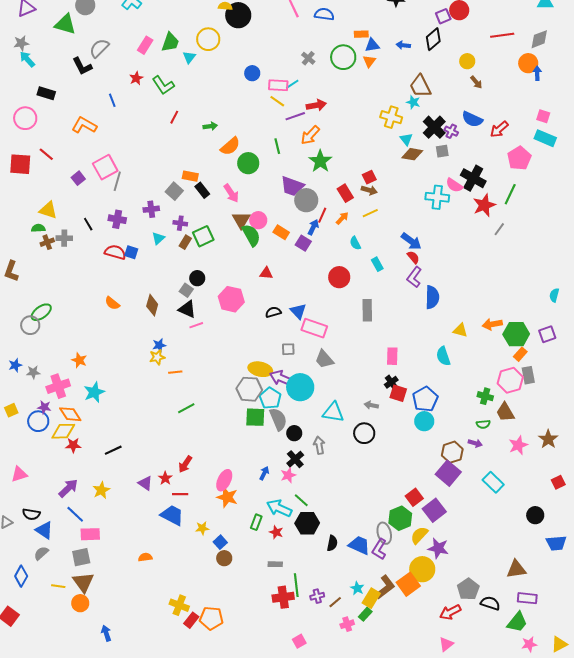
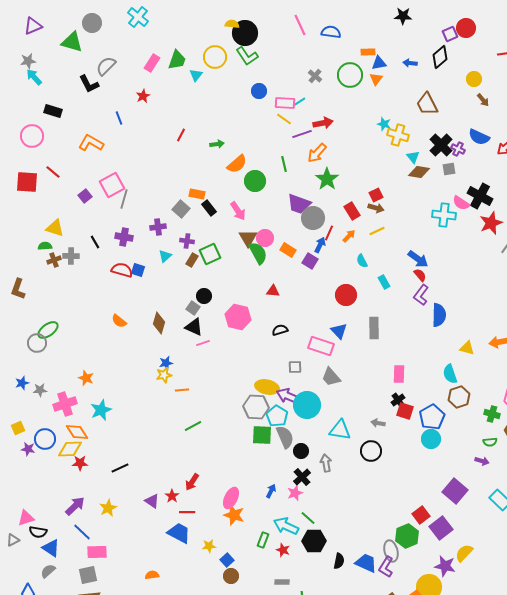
green L-shape: (163, 85) -> (247, 56), moved
cyan star: (413, 102) -> (384, 124), moved
blue triangle: (298, 311) -> (339, 331), moved
purple star: (44, 407) -> (28, 449), moved
brown hexagon: (452, 452) -> (459, 397), moved
pink triangle: (19, 474) -> (26, 518), moved
yellow semicircle: (419, 535) -> (464, 553), moved

